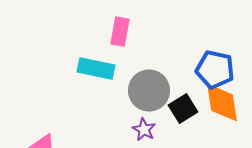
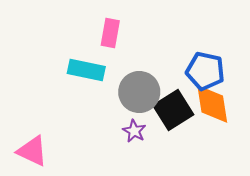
black square: (183, 109) -> (173, 110), size x1.4

